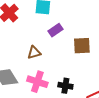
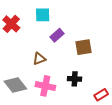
black cross: (65, 86) -> (75, 79), moved

